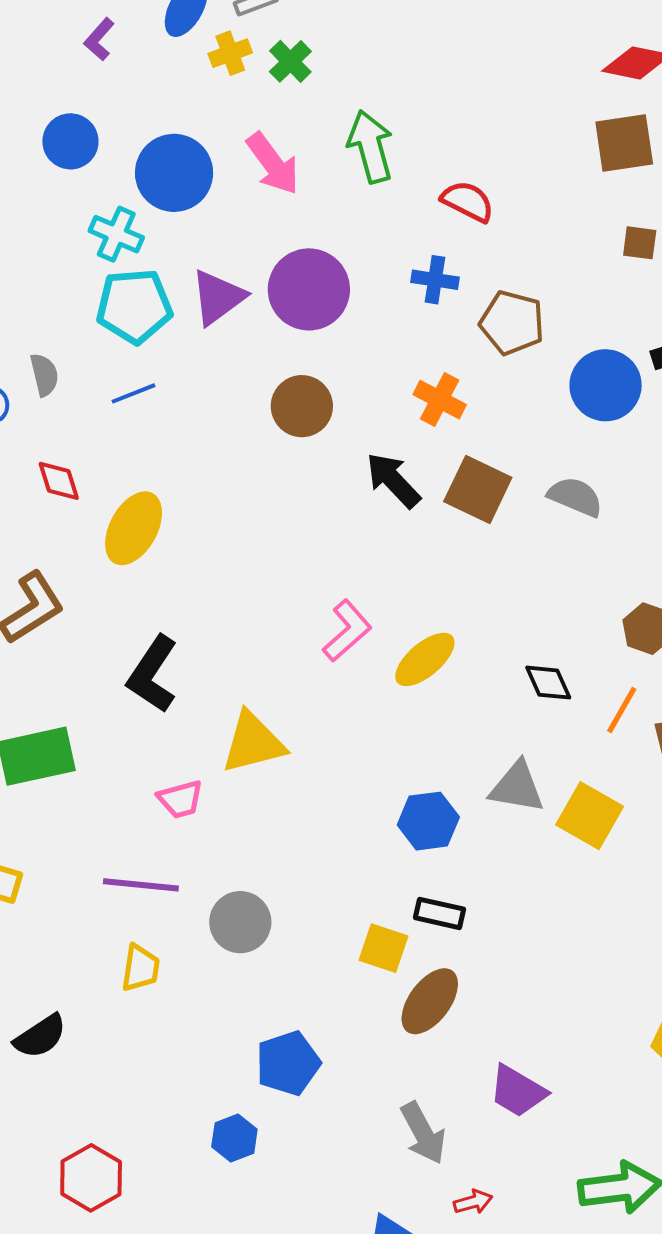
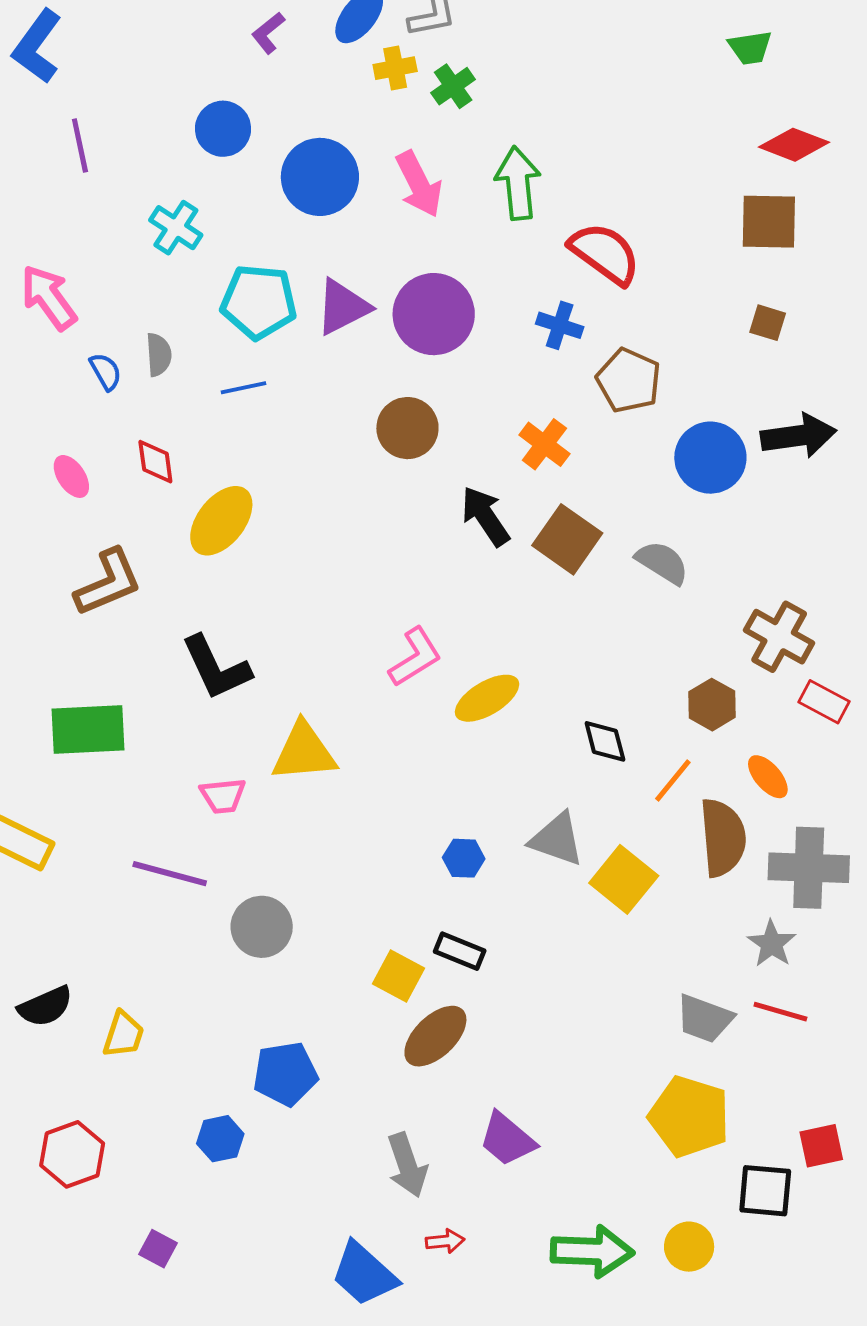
red semicircle: (468, 201) -> (605, 253), size x1.4
cyan cross: (116, 234) -> (176, 228), moved
black L-shape: (153, 674) -> (216, 668), turned -68
blue hexagon: (428, 821) -> (464, 858), size x0.7
yellow trapezoid: (140, 968) -> (123, 1035), moved

